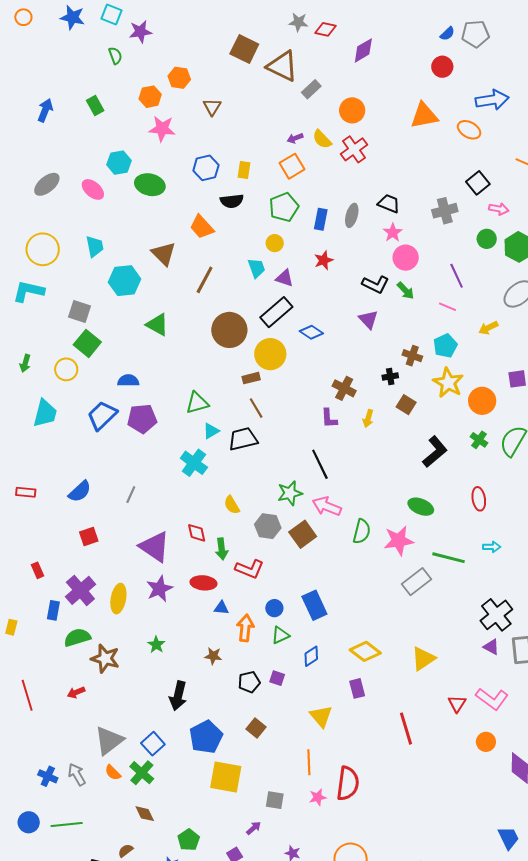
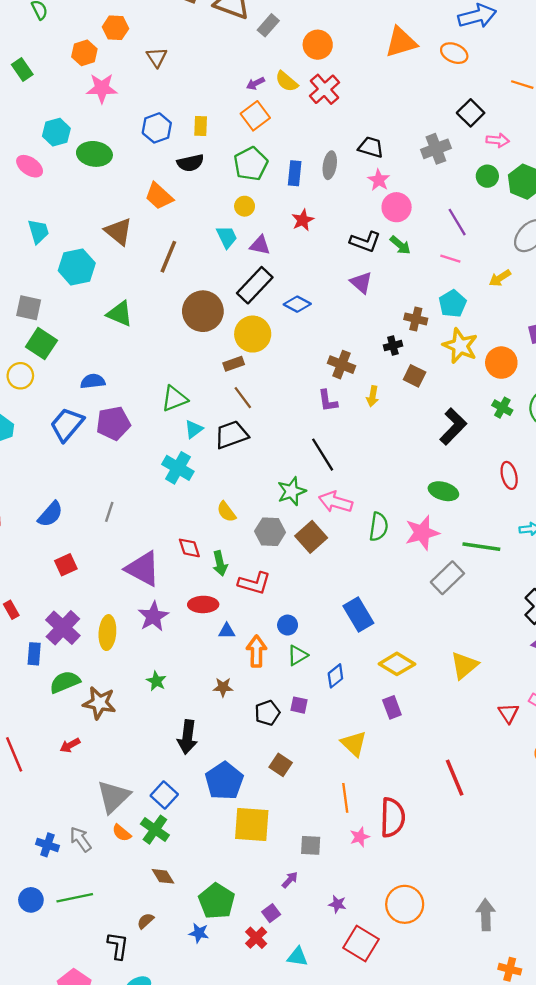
blue rectangle: (314, 605) -> (358, 614), moved
red line: (406, 729) -> (455, 778), moved
green pentagon: (189, 840) -> (217, 901), size x1.4

